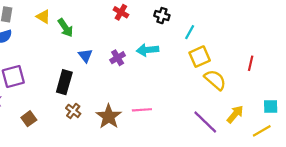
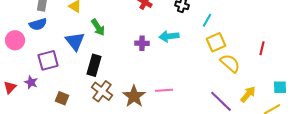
green arrow: (65, 28) -> (98, 27), moved
blue triangle: (85, 55) -> (75, 41), moved, size x1.5
purple cross: (118, 58) -> (142, 43), turned 32
brown cross: (73, 111) -> (102, 91), size x1.5
brown square: (29, 119) -> (62, 98), turned -32

